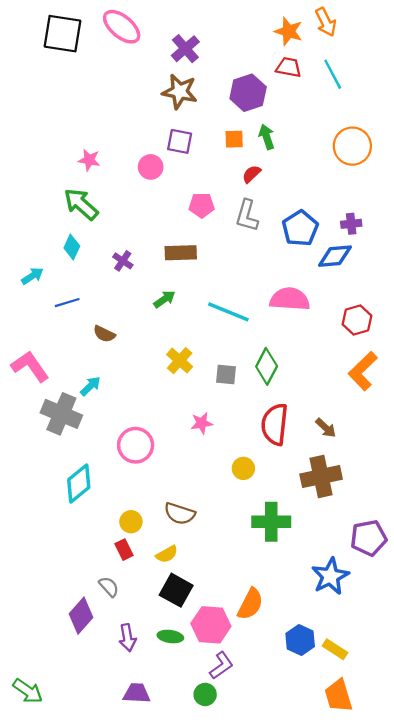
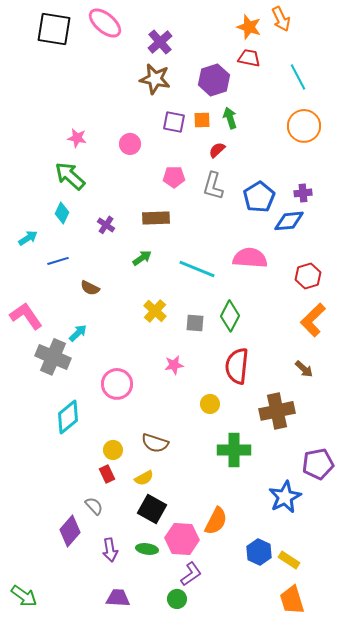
cyan line: (333, 74) -> (298, 77), moved
purple square: (180, 141) -> (174, 122), moved
brown arrow: (326, 428) -> (304, 369), moved

